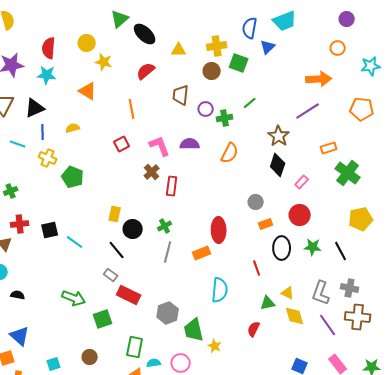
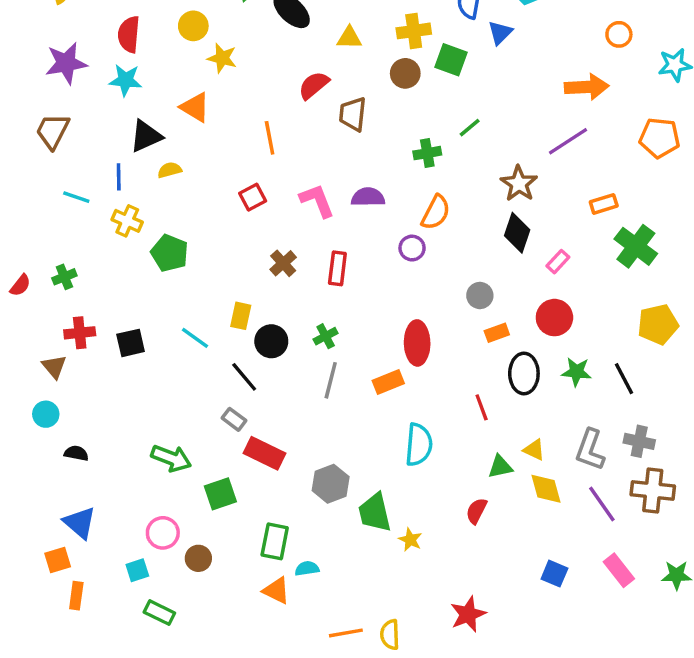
red semicircle: (146, 71) -> (314, 85), moved
black triangle: (35, 108) -> (146, 136), moved
purple circle: (206, 109) -> (412, 248), moved
brown cross: (152, 172) -> (283, 263), moved
cyan line: (75, 242) -> (195, 338), moved
pink circle: (181, 363) -> (163, 533), moved

